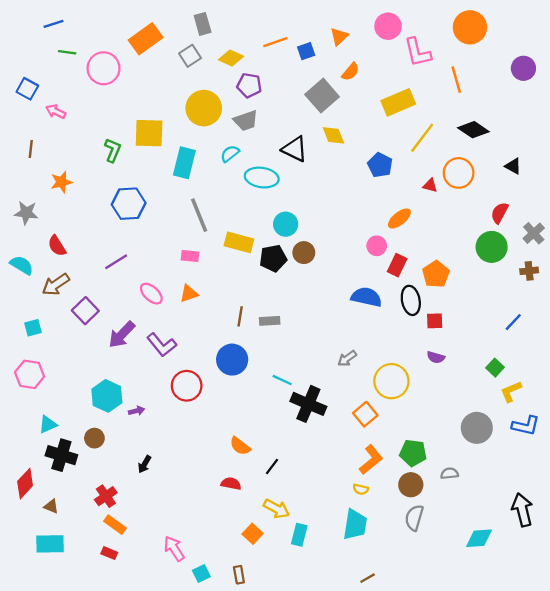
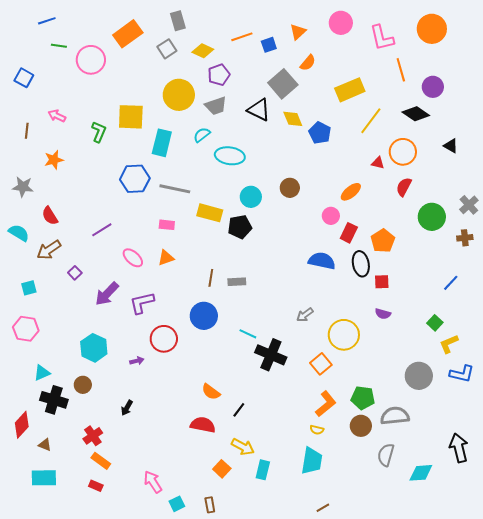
orange circle: (470, 27) -> (432, 29), moved
pink L-shape: (418, 52) -> (382, 38), moved
purple circle: (523, 68) -> (433, 87), moved
purple pentagon: (249, 85) -> (219, 75), turned -30
pink arrow: (56, 112) -> (57, 116), moved
black triangle: (295, 149) -> (259, 110), moved
blue pentagon: (380, 165) -> (320, 133), moved
blue hexagon: (129, 204) -> (135, 179), moved
red semicircle: (500, 213) -> (404, 187), moved
gray line: (199, 215) -> (175, 189), turned -56
brown circle: (304, 253) -> (290, 188), moved
purple square: (85, 311) -> (75, 273), size x0.6
purple L-shape: (162, 345) -> (142, 303), turned 116
purple arrow: (137, 411) -> (137, 361), moved
gray semicircle: (449, 473) -> (395, 416), size x1.8
red semicircle: (231, 484) -> (203, 425), size x1.4
gray semicircle: (414, 518) -> (386, 455), moved

